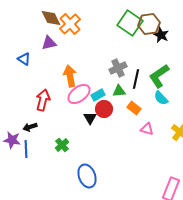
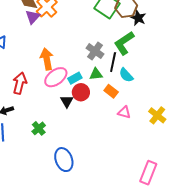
purple triangle: (49, 43) -> (33, 17), moved, turned -35
gray cross: (118, 68) -> (95, 51), turned -30
green L-shape: (159, 76) -> (124, 43), moved
cyan semicircle: (161, 98) -> (126, 75), moved

